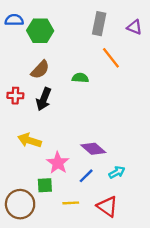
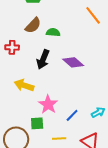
green semicircle: (80, 78) -> (53, 32), moved
black arrow: (44, 99) -> (43, 59), moved
purple diamond: (93, 149) -> (73, 62), moved

